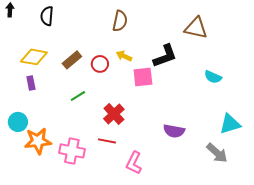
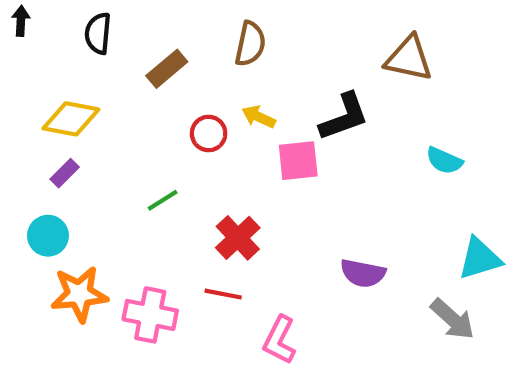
brown rectangle: (72, 60) -> (167, 69), moved
purple rectangle: (31, 83) -> (65, 173), turned 56
cyan circle: (18, 122) -> (48, 236), moved

